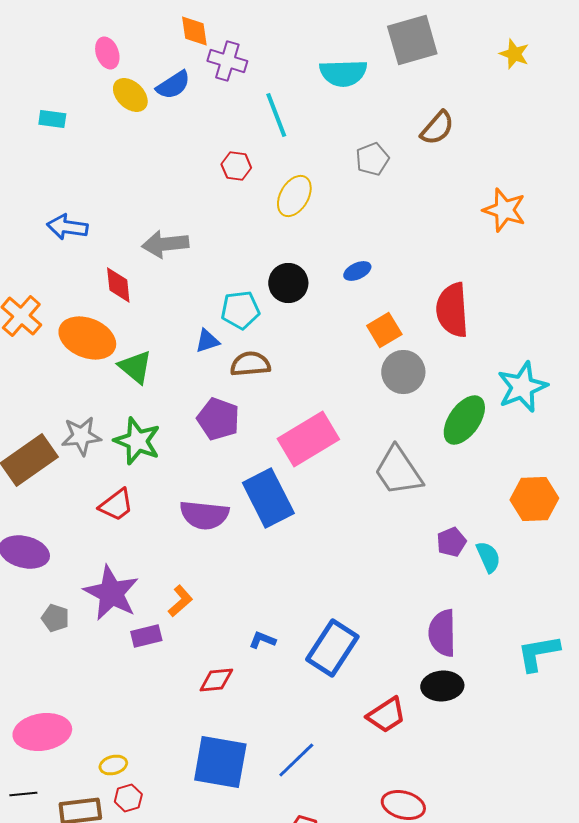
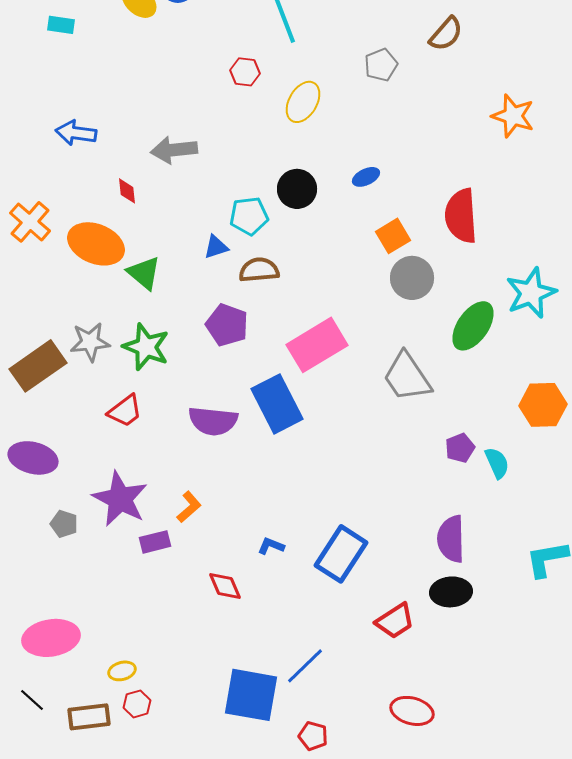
red diamond: (118, 285) -> (127, 191), size x0.7
red diamond: (216, 680) -> (225, 586), turned 72
blue square: (220, 762) -> (251, 695), moved
black line: (23, 794) -> (32, 700), turned 48

